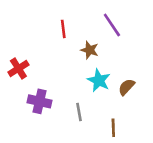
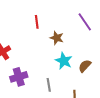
purple line: (112, 25) -> (85, 22), moved
purple cross: (40, 101) -> (19, 77), turned -30

